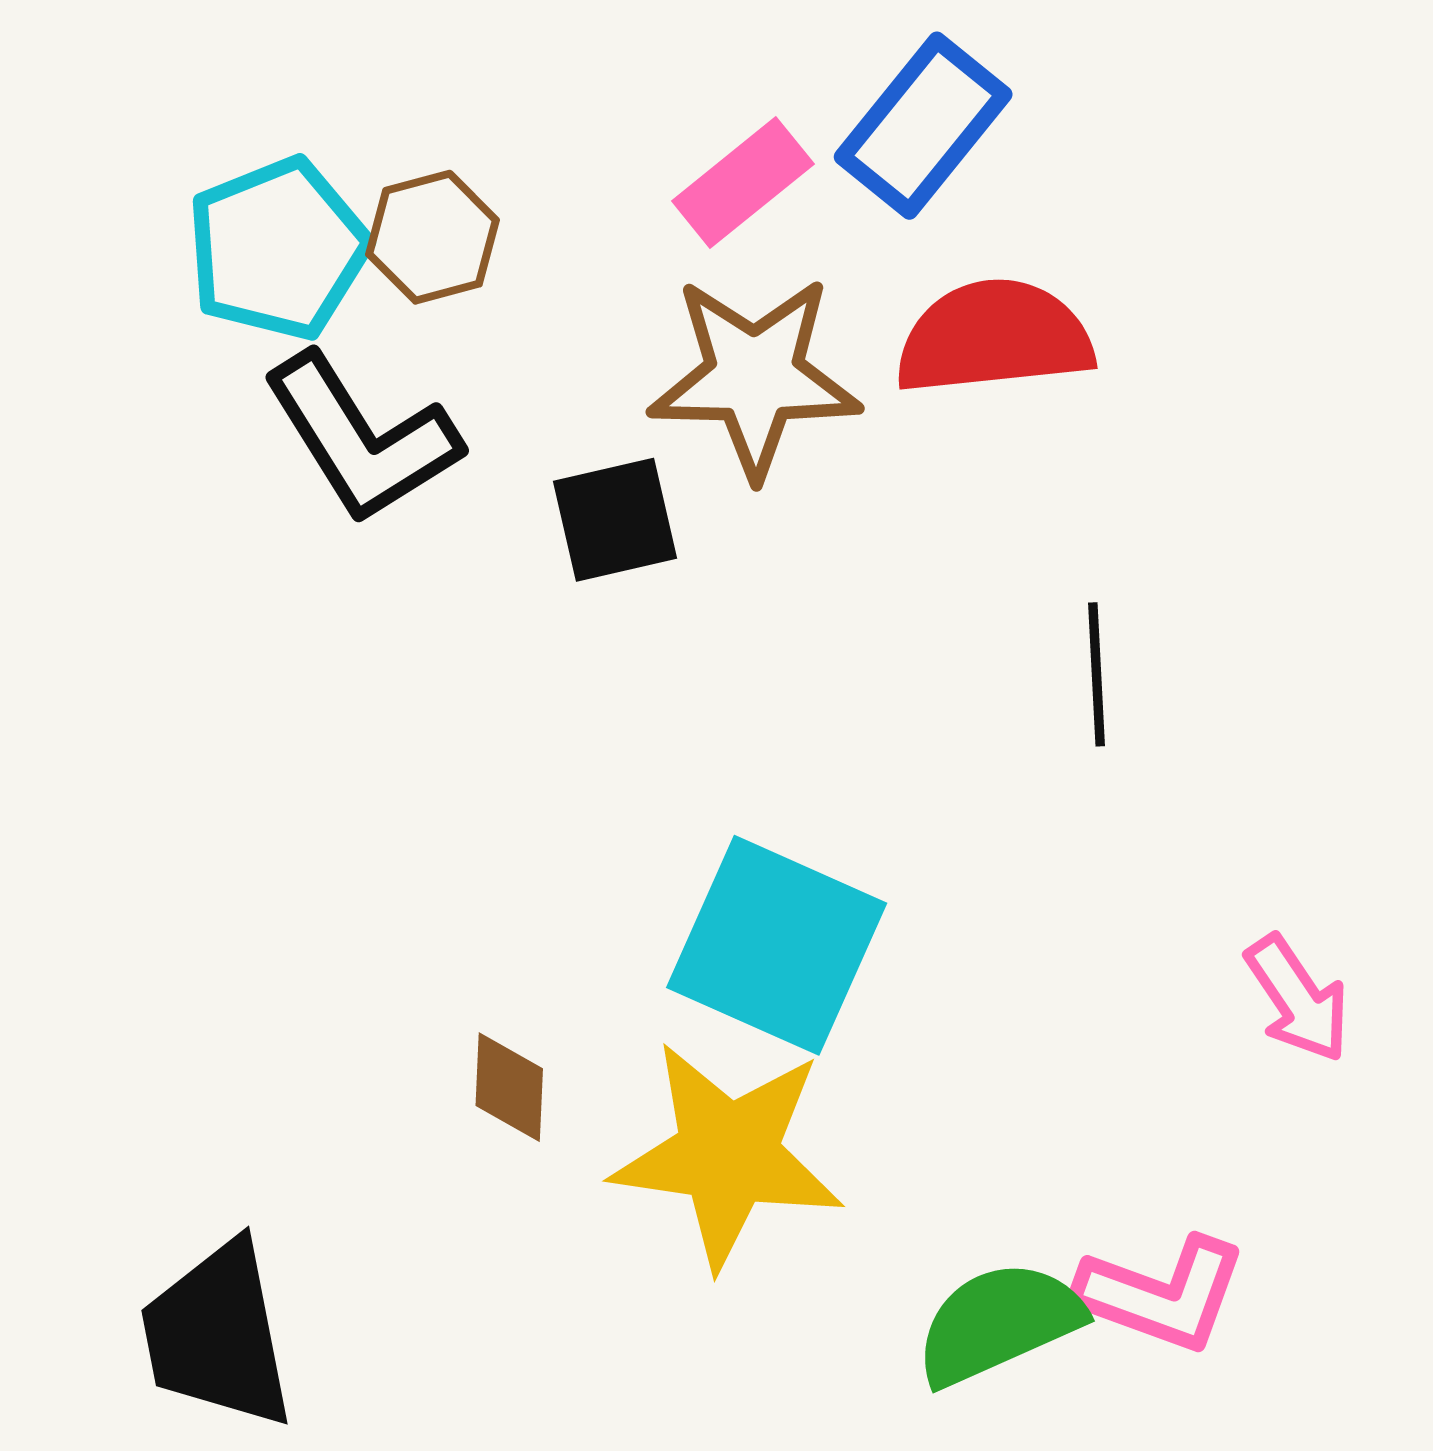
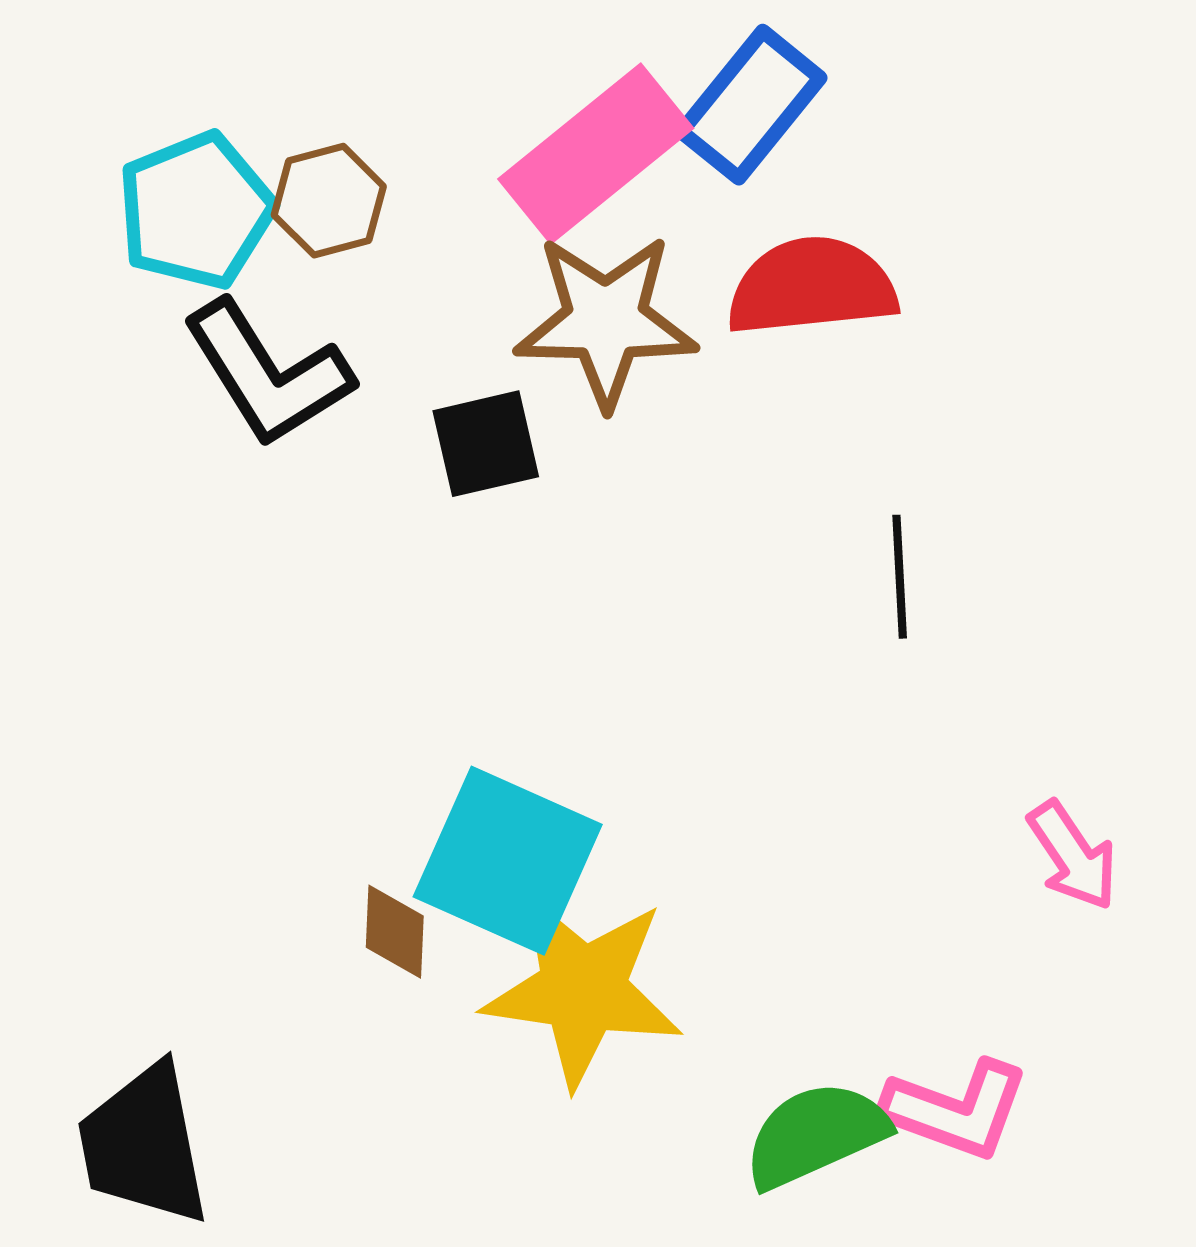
pink rectangle: (743, 183) -> (596, 154), size x1.6
cyan square: (777, 945) -> (508, 861), moved

